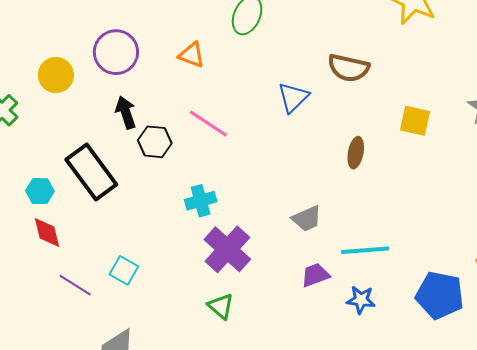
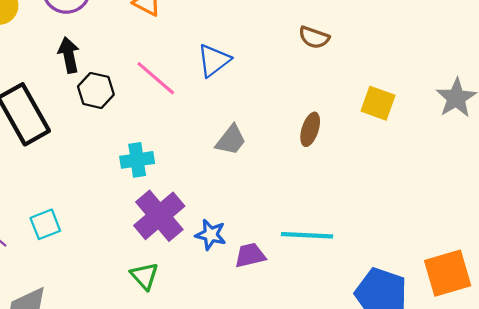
brown semicircle: (349, 68) -> (314, 37), size x0.7
blue triangle: (293, 97) -> (214, 60), moved
gray trapezoid: (307, 219) -> (231, 140), moved, turned -36
cyan square: (124, 270) -> (45, 224), turned 32
blue star: (361, 300) -> (211, 235), moved

